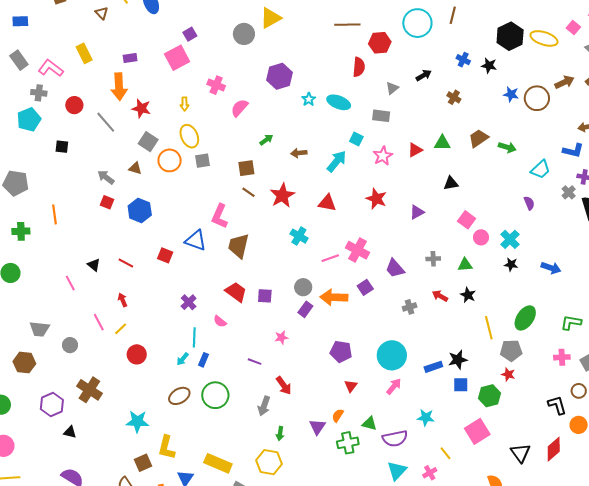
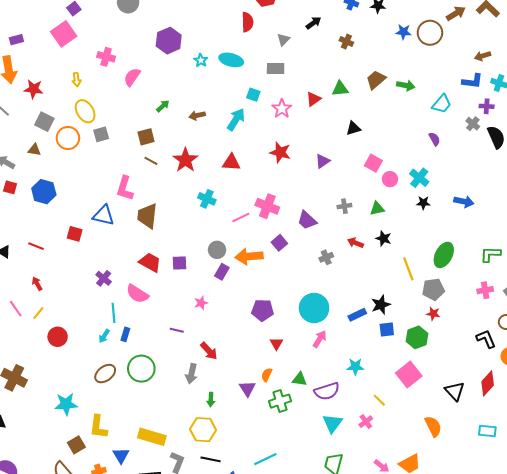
pink semicircle: (220, 321) -> (137, 294), size x1.6

